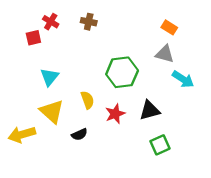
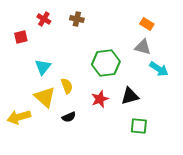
red square: (33, 38) -> (21, 37), moved
yellow semicircle: (87, 100) -> (67, 86), moved
green square: (160, 145) -> (139, 126), turned 30

